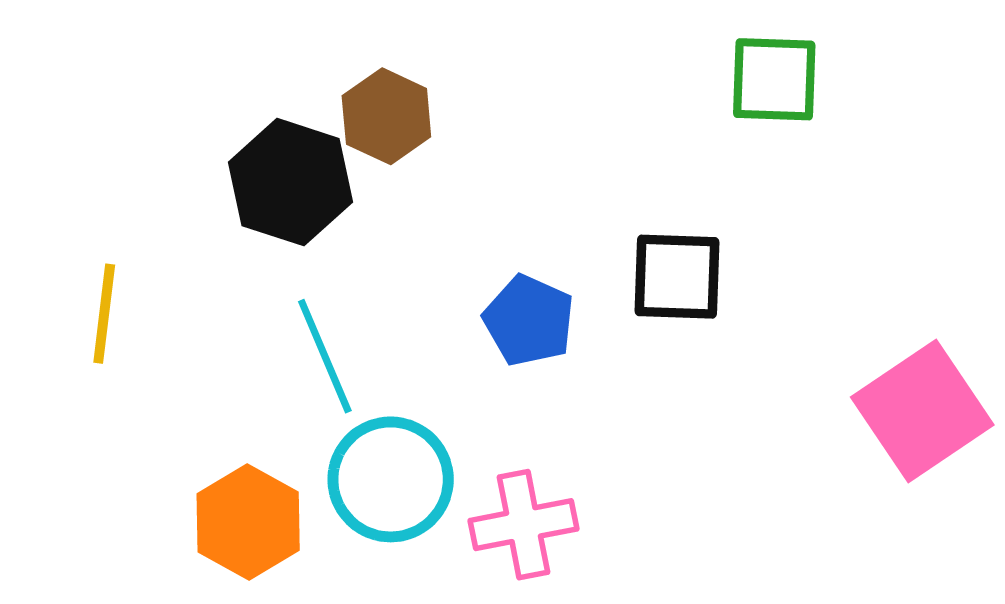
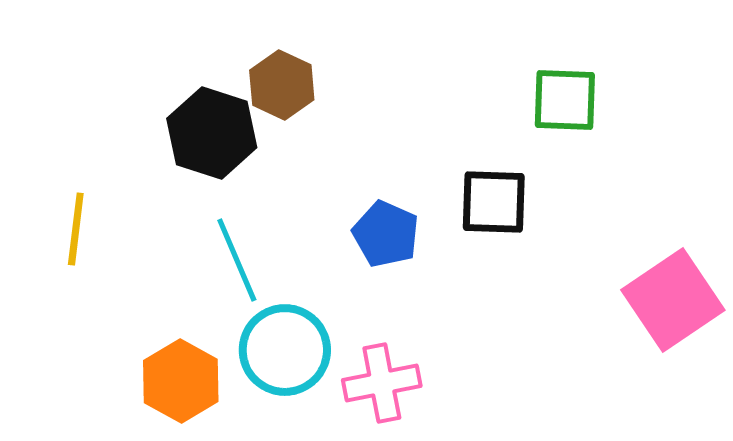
green square: (774, 79) -> (565, 100), moved

